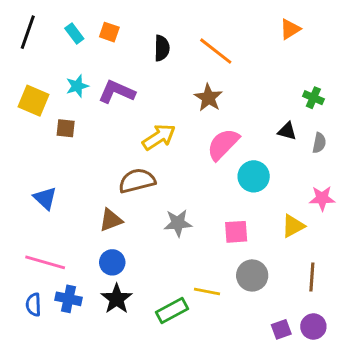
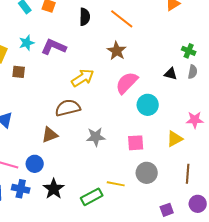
gray semicircle: (319, 143) -> (193, 72), moved
blue circle: (112, 262) -> (35, 164), moved
purple circle: (313, 327) -> (198, 204), moved

